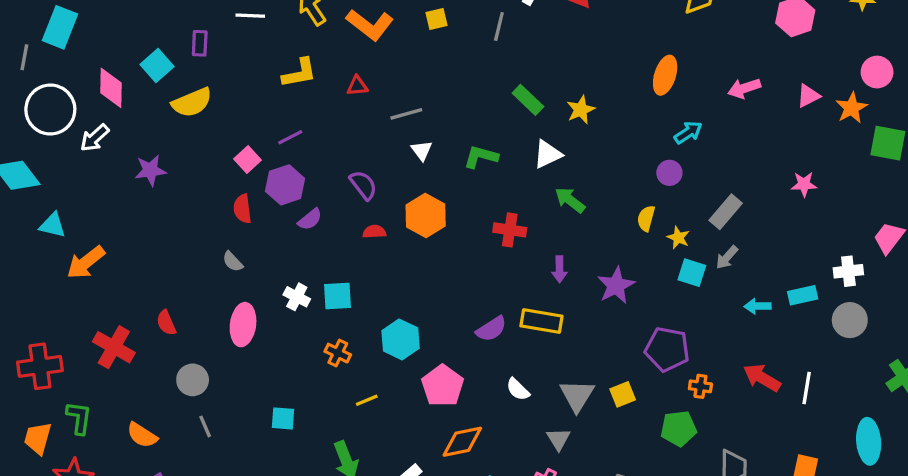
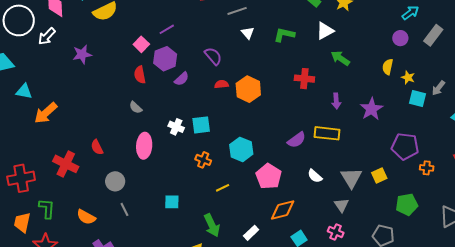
gray rectangle: (726, 212) -> (433, 35), moved
orange hexagon: (426, 215) -> (248, 89), moved
green pentagon: (679, 428) -> (407, 204), moved

